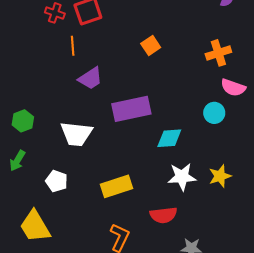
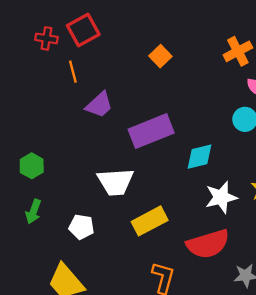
white trapezoid: (76, 134) -> (116, 182), moved
red semicircle: (163, 215) -> (208, 244), size x1.4

